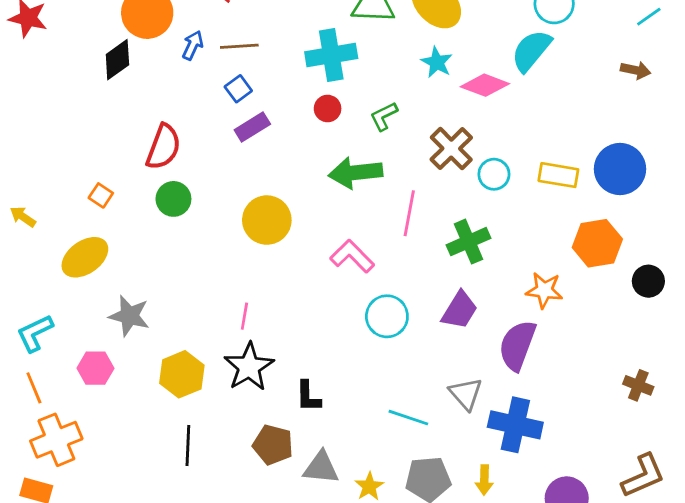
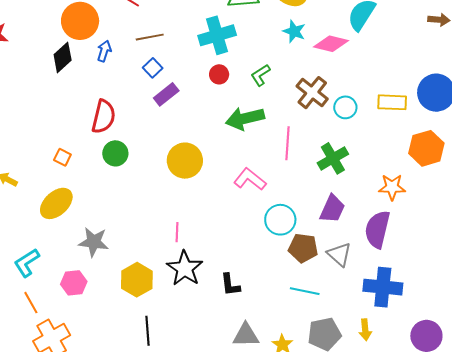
blue arrow: (193, 45) -> (104, 51), moved
gray triangle: (466, 394) -> (339, 254), moved
brown pentagon: (273, 445) -> (303, 248), moved

